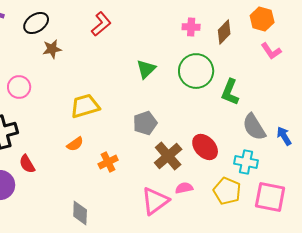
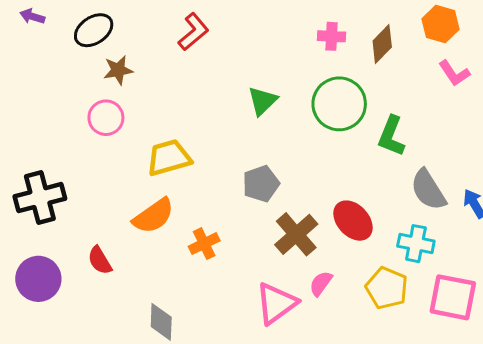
pink circle: (19, 87) -> (106, 118), moved
orange semicircle: (75, 144) -> (153, 216), size x1.6
red semicircle: (27, 164) -> (100, 260), moved
pink semicircle: (184, 188) -> (321, 283), turned -42

